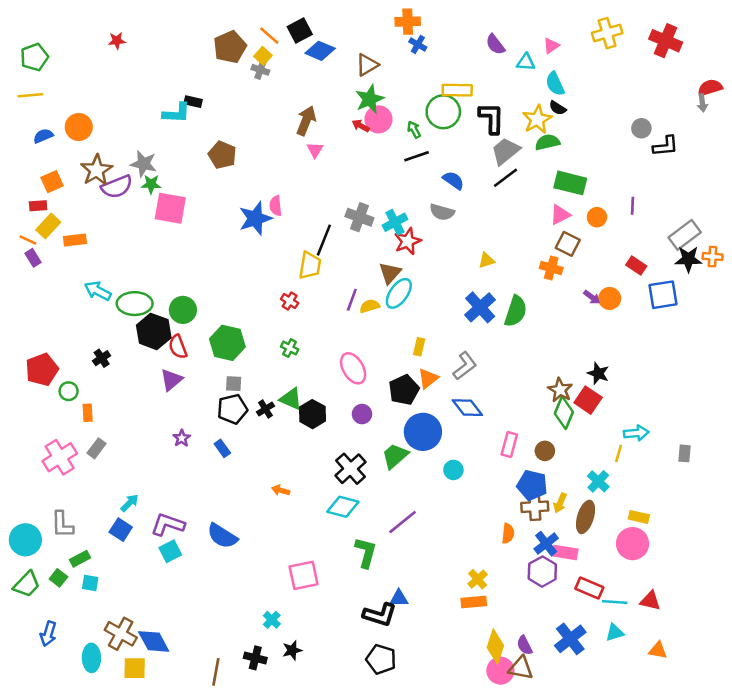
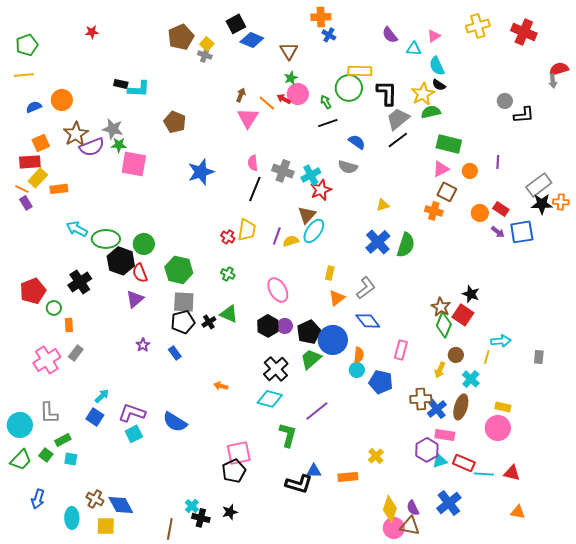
orange line: (269, 36) -> (267, 103), moved
brown triangle: (367, 65) -> (289, 51), turned -30
green star: (370, 99) -> (291, 78), size x0.6
black rectangle: (193, 102) -> (121, 84), moved
brown arrow: (306, 121) -> (241, 95), size x0.6
pink triangle: (315, 150) -> (248, 118), size x1.6
red rectangle: (38, 206) -> (30, 162), size x1.5
pink semicircle: (276, 206) -> (253, 163), moved
yellow trapezoid: (310, 265) -> (247, 230), moved
purple arrow: (592, 297) -> (498, 232), moved
orange circle: (610, 298) -> (480, 213), moved
black cross: (102, 358) -> (80, 282), size x1.6
gray square: (234, 384) -> (184, 302), size x1.6
black pentagon: (404, 390) -> (309, 332), moved
black hexagon: (312, 414) -> (268, 326), moved
brown circle: (545, 451) -> (456, 355), moved
blue pentagon: (532, 485) -> (381, 382), moved
yellow arrow: (560, 503) -> (440, 370), moved
orange semicircle: (508, 533) -> (359, 355), moved
blue cross: (546, 544) -> (437, 409), moved
orange rectangle: (474, 602) -> (348, 477), moved
cyan cross: (272, 620) -> (192, 506), moved
cyan triangle: (615, 633) -> (440, 461), moved
brown cross: (121, 634) -> (95, 499), size x0.7
black pentagon: (381, 659) -> (234, 471), moved, turned 30

